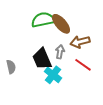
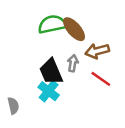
gray semicircle: (11, 67) -> (13, 106), moved
cyan cross: (53, 75) -> (49, 91), moved

